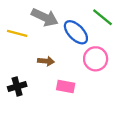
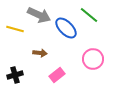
pink circle: (96, 59) -> (93, 59), moved
pink rectangle: (66, 86) -> (57, 75), turned -49

